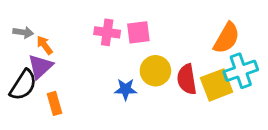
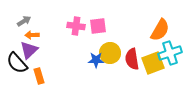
gray arrow: (23, 32) -> (24, 21), moved, turned -40
orange arrow: (45, 45) -> (32, 35), turned -56
black semicircle: (23, 85) -> (17, 63), turned 105
blue star: (126, 89) -> (96, 60), moved

